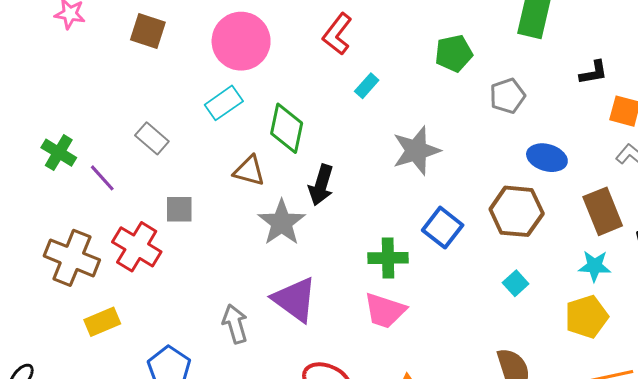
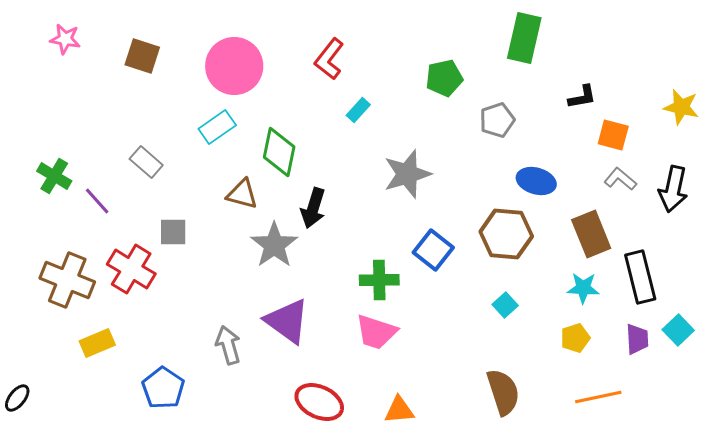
yellow pentagon: (586, 317) -> (575, 338), size x0.7

